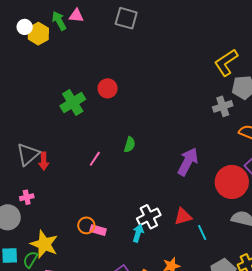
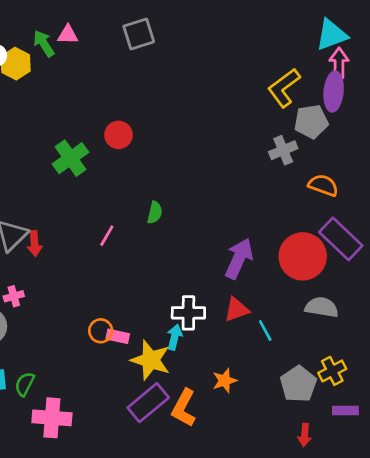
gray square: (126, 18) -> (139, 34), turned -30
purple arrow: (188, 162) -> (239, 258), moved
white cross: (149, 217) -> (188, 313), turned 30
yellow star: (44, 244) -> (151, 360), moved

